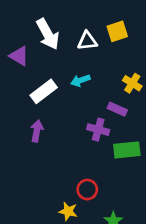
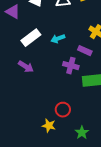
cyan arrow: (80, 80) -> (58, 39), moved
purple arrow: (37, 131) -> (26, 67), turned 112

